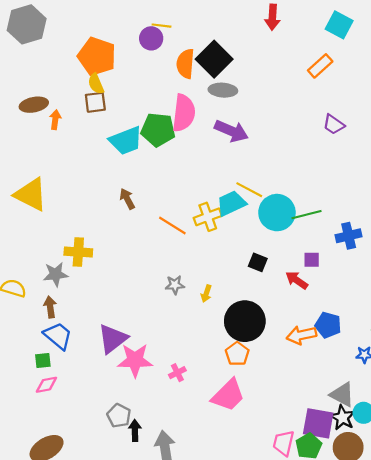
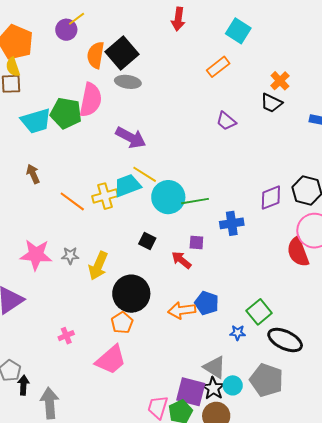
yellow line: (161, 26) -> (77, 19), turned -48
purple arrow: (231, 131) -> (131, 138), moved
yellow arrow: (206, 294) -> (98, 266), size x1.8
pink star: (135, 360) -> (36, 255), moved

